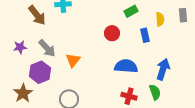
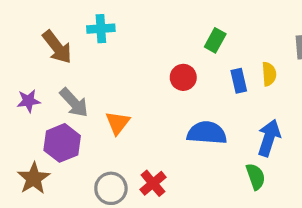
green rectangle: (131, 11) -> (215, 40), turned -32
yellow semicircle: (160, 19) -> (269, 74), moved
red cross: (129, 96) -> (153, 183), moved, turned 35

